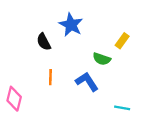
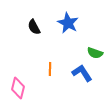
black semicircle: (44, 42) -> (34, 27), moved

